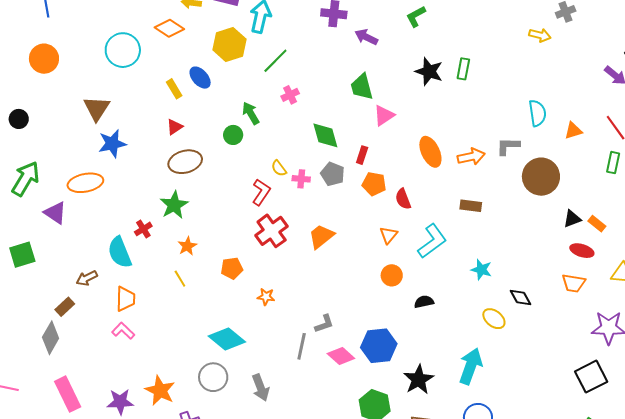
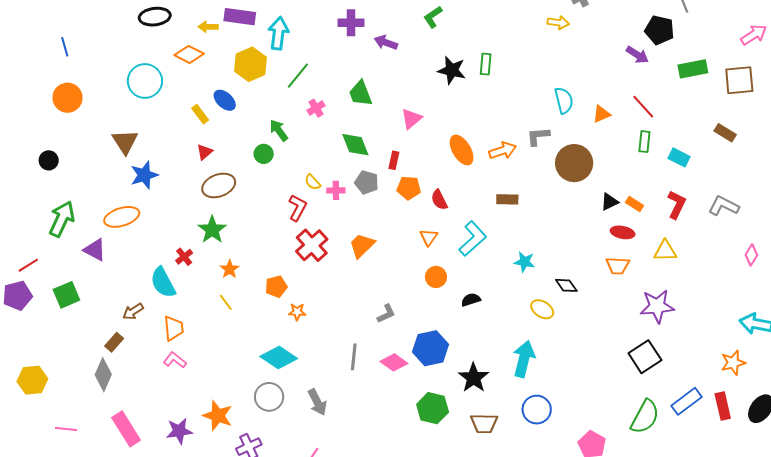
green trapezoid: (362, 87) -> (361, 93), moved
orange star: (266, 297) -> (297, 312), moved
gray L-shape: (324, 324) -> (386, 314), moved

